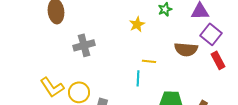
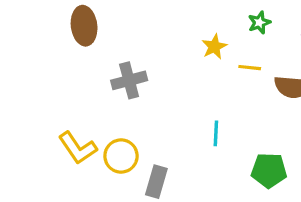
yellow line: (149, 61) -> (250, 68), moved

